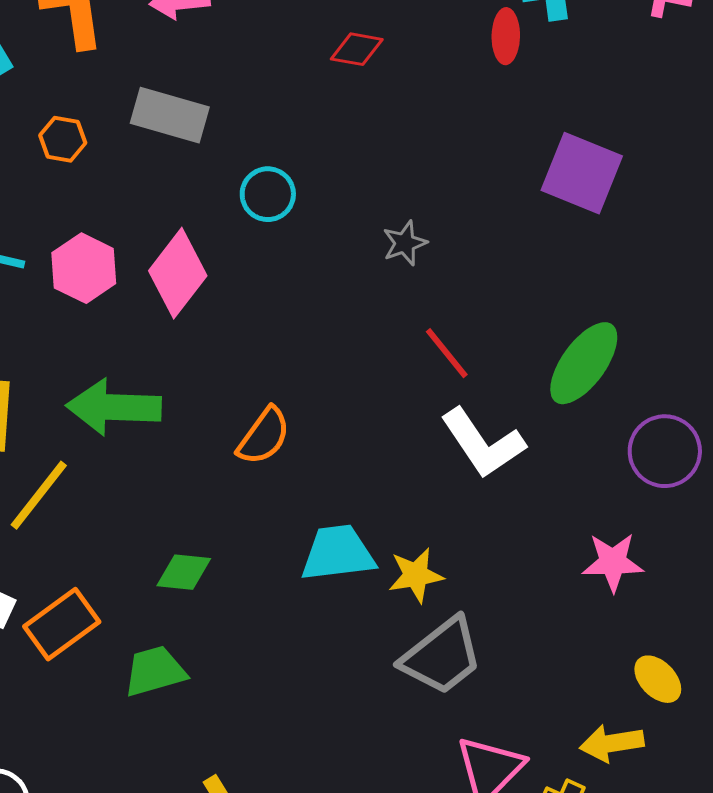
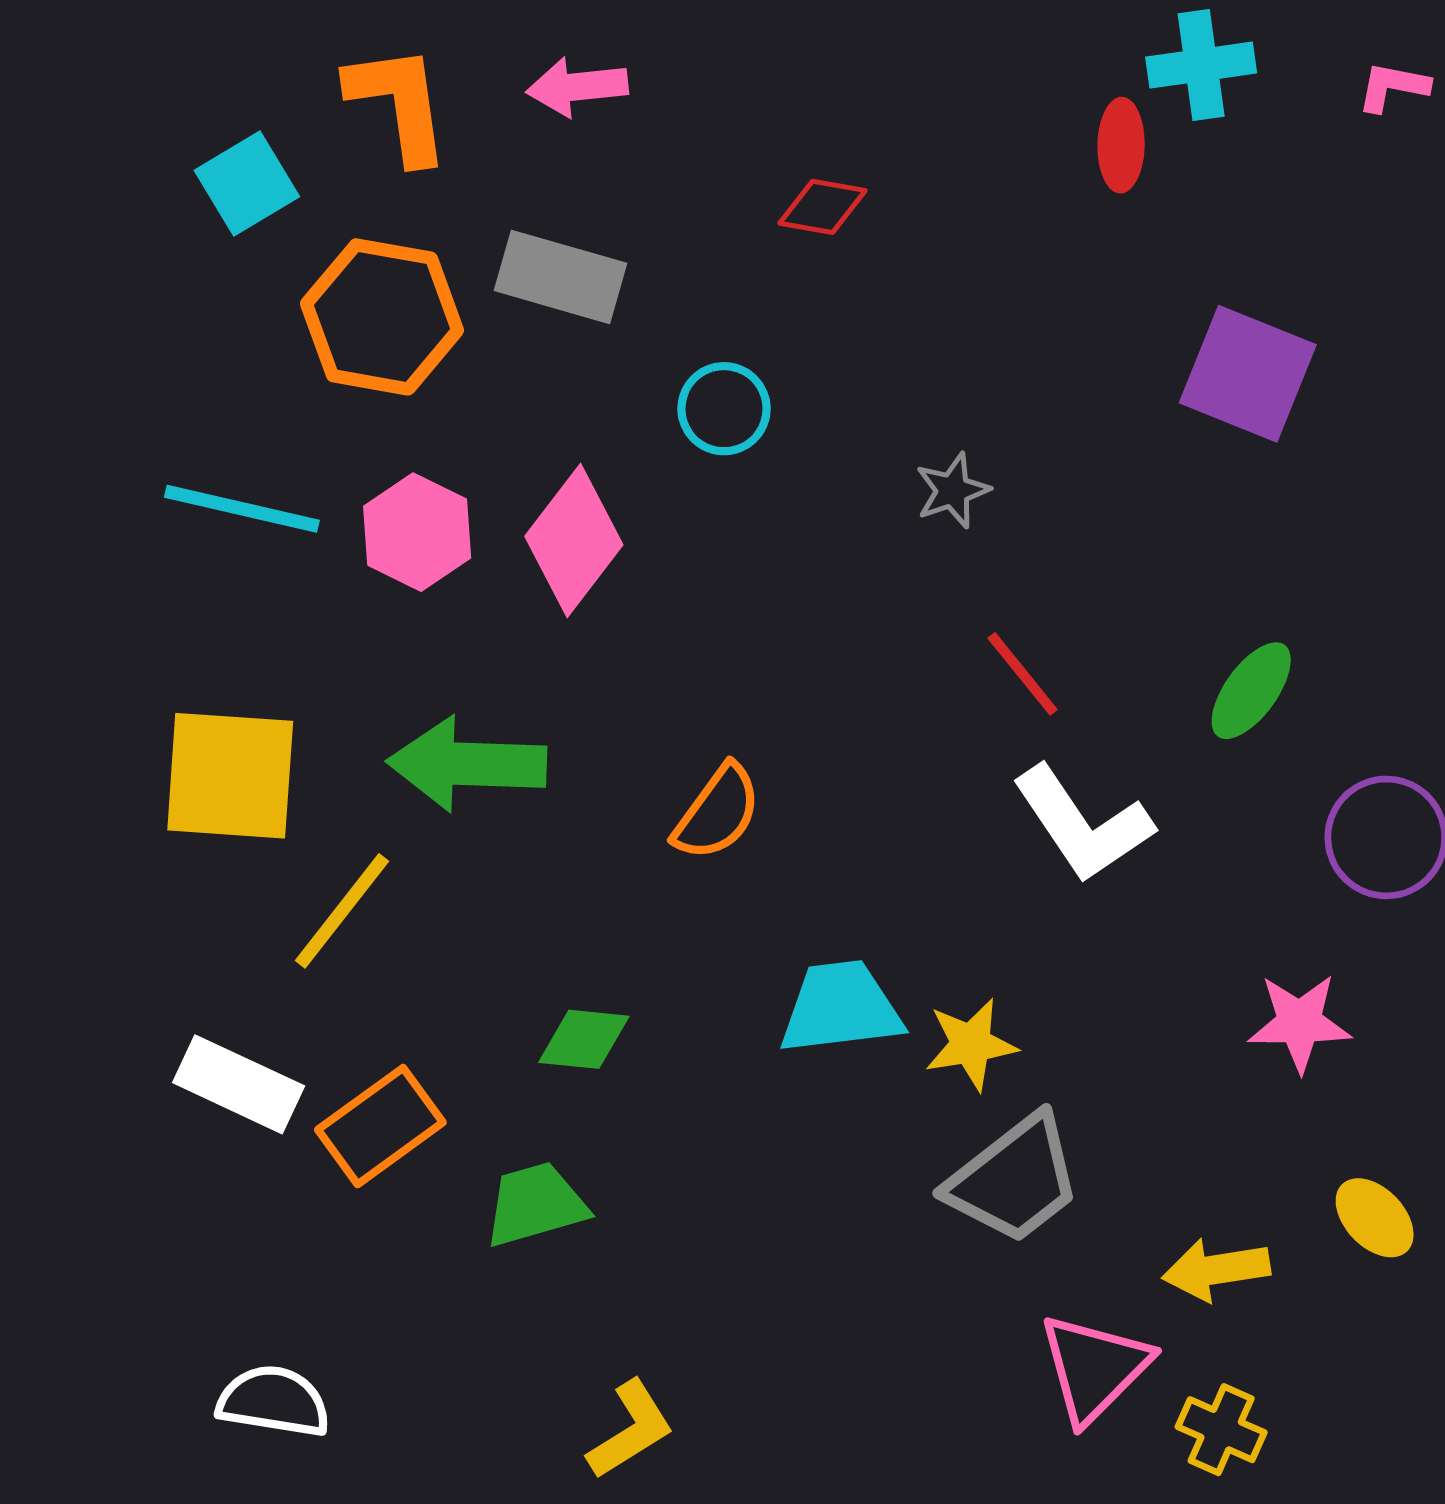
red diamond: (357, 49) -> (822, 207), moved
orange hexagon: (63, 139) -> (382, 317), size x2.0
green ellipse: (584, 363) -> (1251, 691), size x0.7
yellow arrow: (612, 743) -> (1216, 1269), moved

